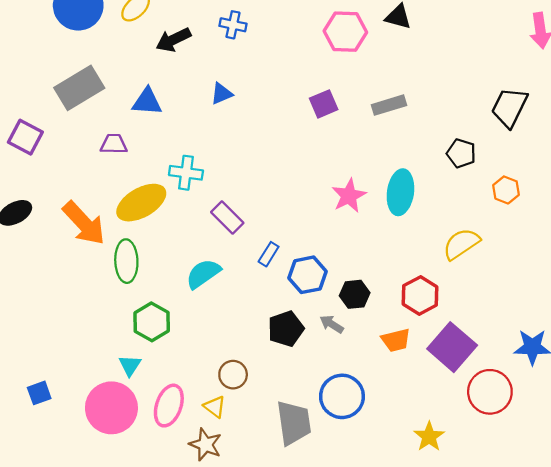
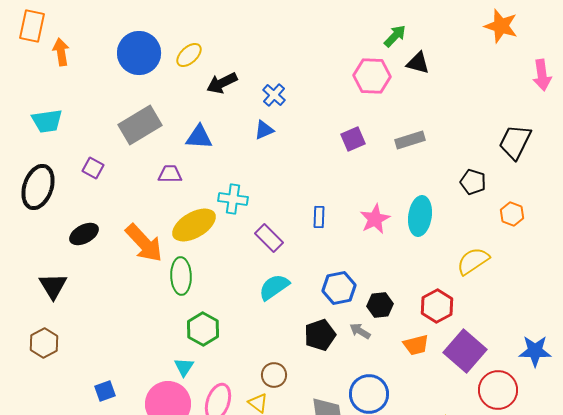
blue cross: (233, 25) -> (274, 95), moved, turned 30
purple square: (25, 137) -> (93, 168), size x0.7
blue rectangle: (269, 254) -> (319, 217), moved, turned -30
cyan semicircle: (203, 274) -> (274, 287), moved

